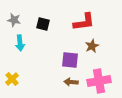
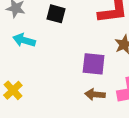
cyan arrow: (20, 43) -> (24, 40), turned 112

